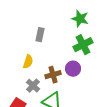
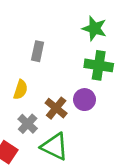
green cross: (83, 45) -> (99, 65), turned 36
brown cross: (53, 75) -> (56, 108), turned -35

